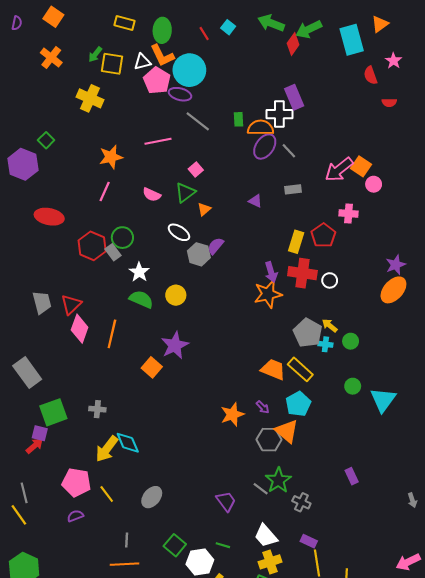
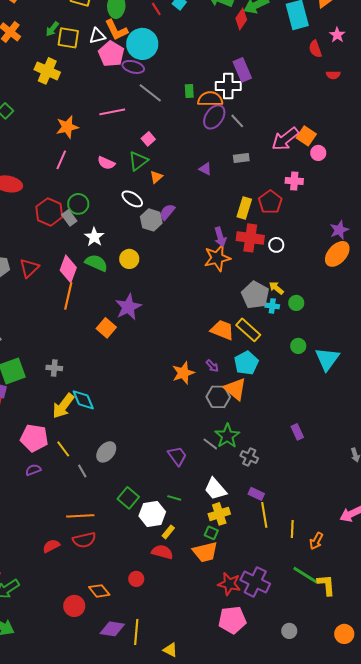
pink diamond: (80, 329) -> (68, 269), moved
gray line: (127, 540) -> (82, 471), moved, turned -32

